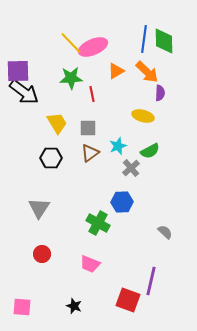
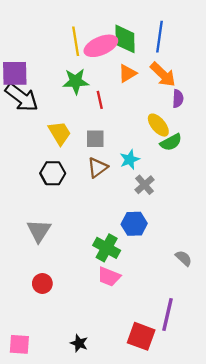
green diamond: (164, 41) -> (125, 39), moved
yellow line: (71, 43) -> (76, 41), turned 35
yellow ellipse: (143, 116) -> (158, 125), turned 35
green semicircle: (150, 151) -> (171, 142), moved
pink trapezoid: (90, 264) -> (109, 277), moved

